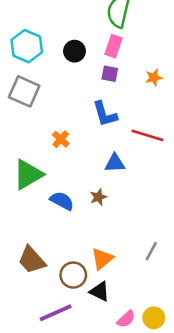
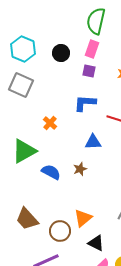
blue L-shape: (105, 114) -> (85, 103), turned 110
black triangle: (100, 291) -> (96, 243), moved

